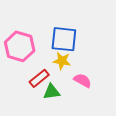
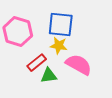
pink semicircle: (83, 80) -> (79, 65), size x1.5

